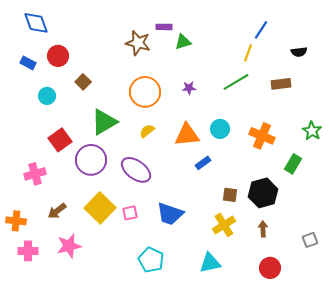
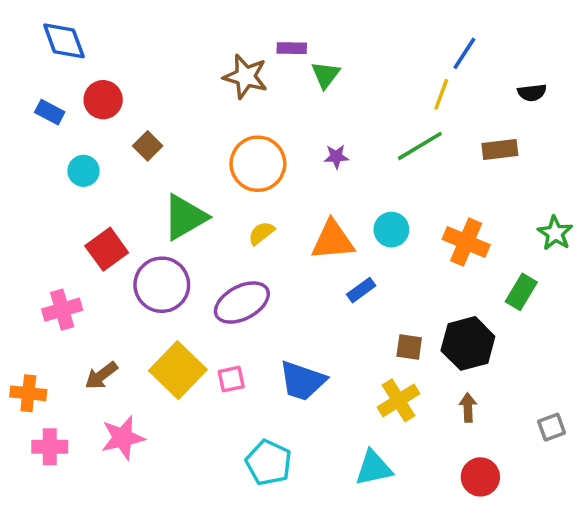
green triangle: (183, 42) -> (326, 75), turned -36
purple ellipse: (136, 170) -> (242, 303), turned -64

